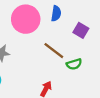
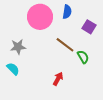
green semicircle: (74, 64) -> (83, 57), turned -104

